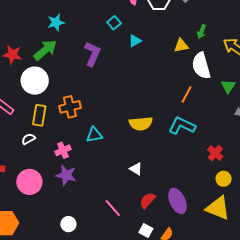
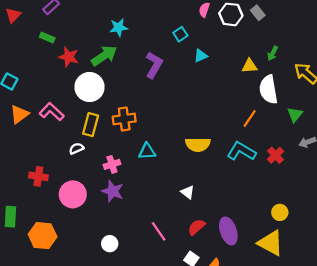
red cross: (215, 153) -> (275, 155), moved

